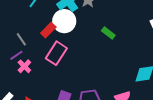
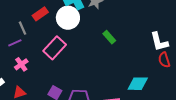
red rectangle: (48, 30) -> (40, 14), moved
pink cross: (24, 66) -> (21, 64), moved

